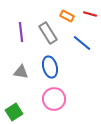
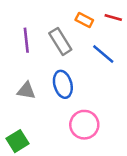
pink circle: (54, 99) -> (84, 125), moved

